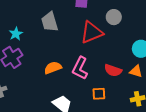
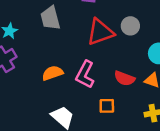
gray circle: (114, 17) -> (130, 26), moved

